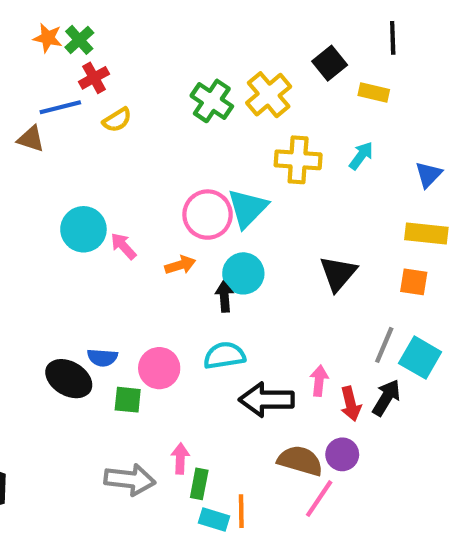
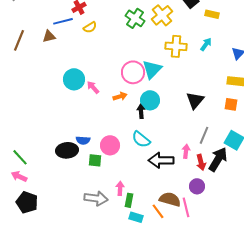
brown triangle: (31, 139) -> (49, 36), turned -32
gray line: (384, 345) -> (204, 135), moved
cyan semicircle: (224, 355) -> (141, 139), turned -132
black ellipse: (69, 379) -> (67, 150), turned -35
black arrow: (386, 398) -> (218, 159), size x1.4
brown semicircle: (300, 461) -> (170, 199), moved
pink line: (319, 499) -> (186, 207), turned -48
orange line: (241, 511) -> (158, 211), moved, turned -35

